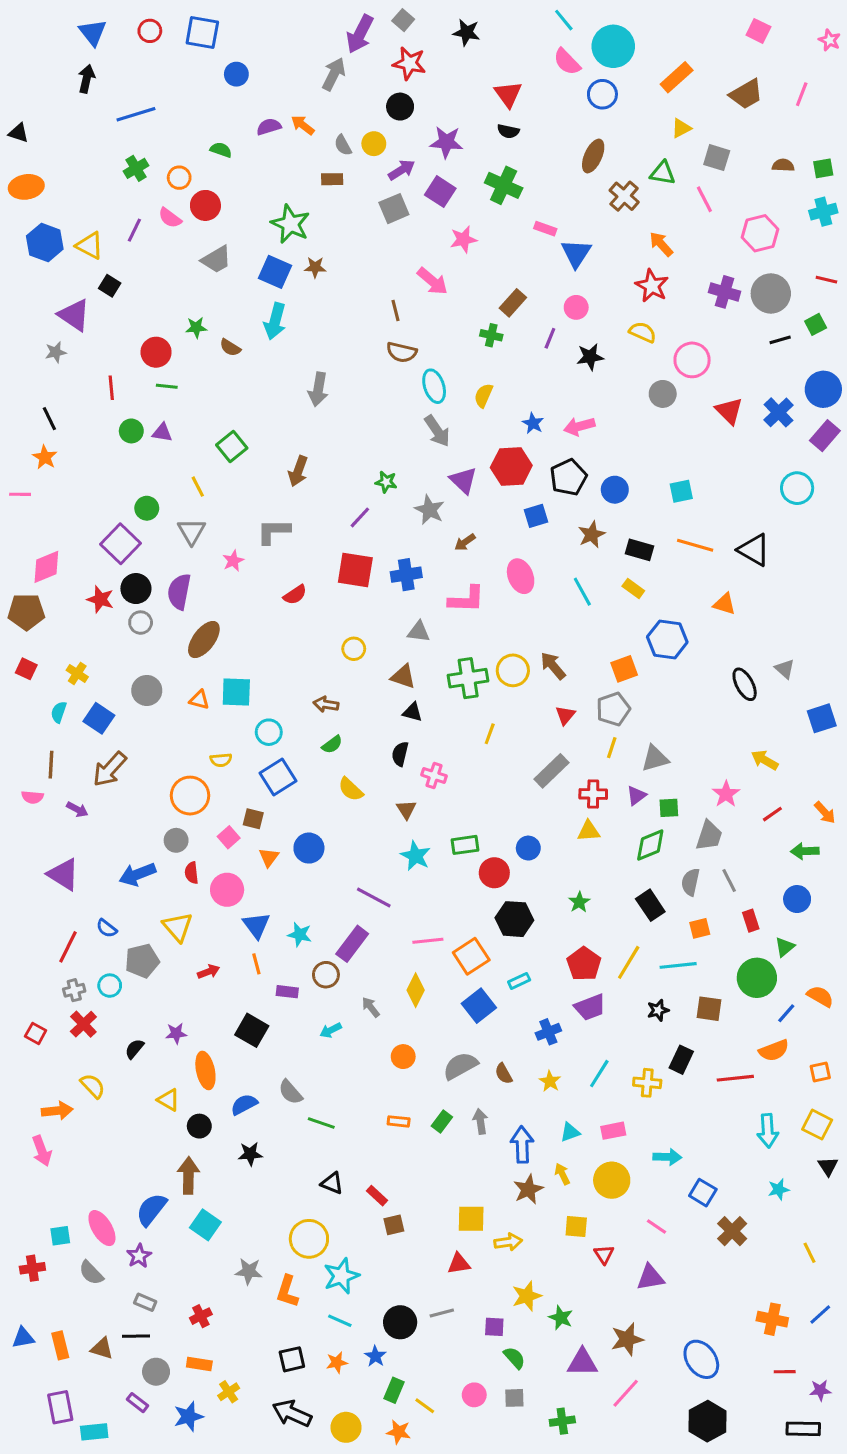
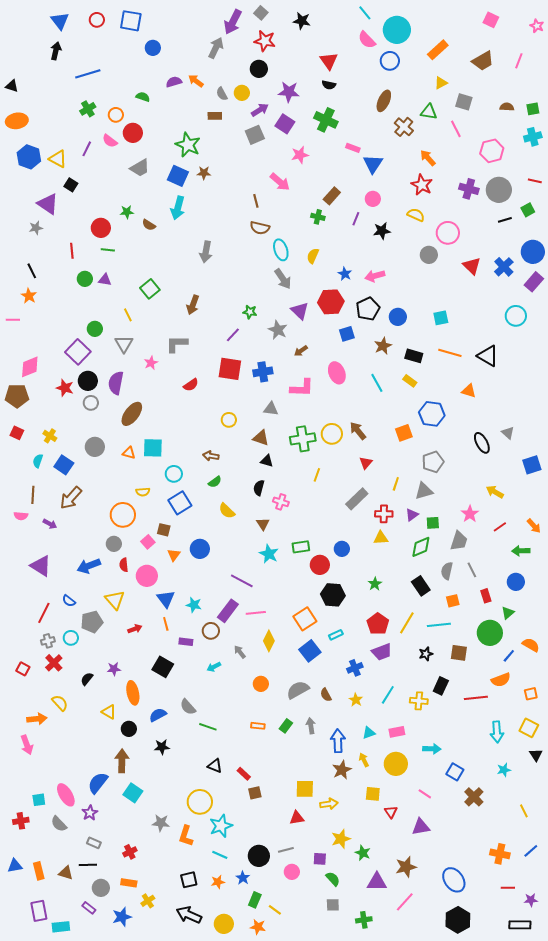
gray pentagon: (613, 709) -> (433, 462), moved
pink line: (428, 941) -> (256, 613), moved
pink circle: (474, 1395) -> (292, 872), moved

